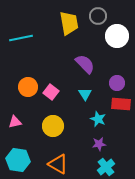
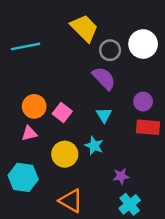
gray circle: (98, 16) -> (110, 50), moved
yellow trapezoid: (69, 23) -> (84, 28), turned -35
cyan star: (98, 119) -> (94, 146), moved
pink triangle: (15, 122) -> (29, 133), moved
cyan hexagon: (18, 160) -> (23, 177), moved

